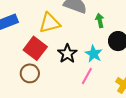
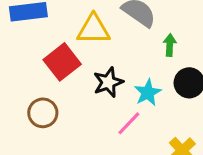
brown circle: (30, 73) -> (43, 113), moved

